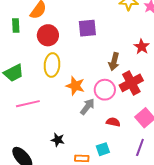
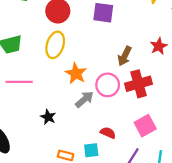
red semicircle: (113, 122) -> (108, 133), moved
black star: (58, 140) -> (48, 117), moved

